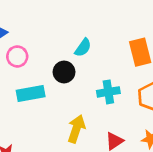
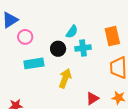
cyan cross: (108, 92) -> (83, 48), moved
yellow arrow: (76, 129) -> (65, 78), moved

